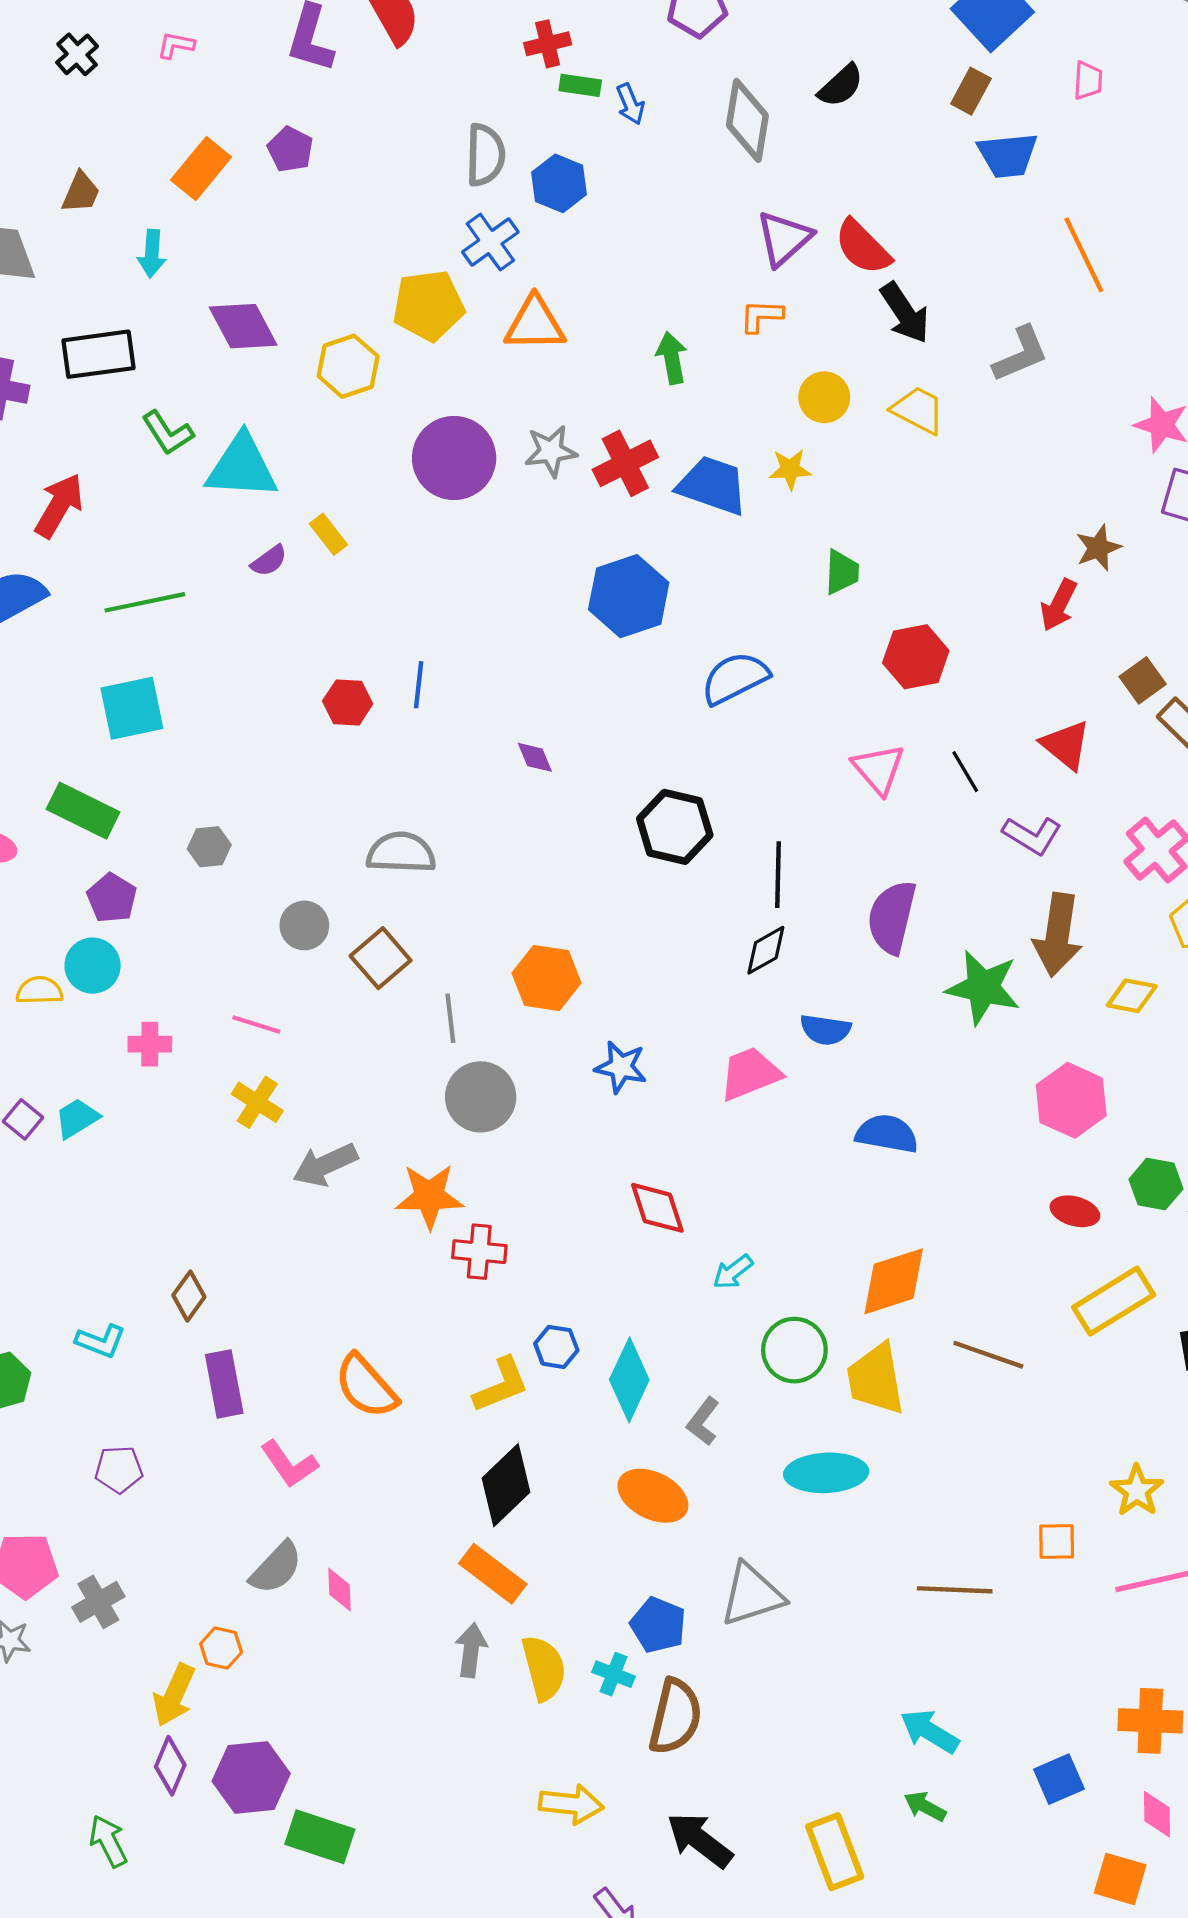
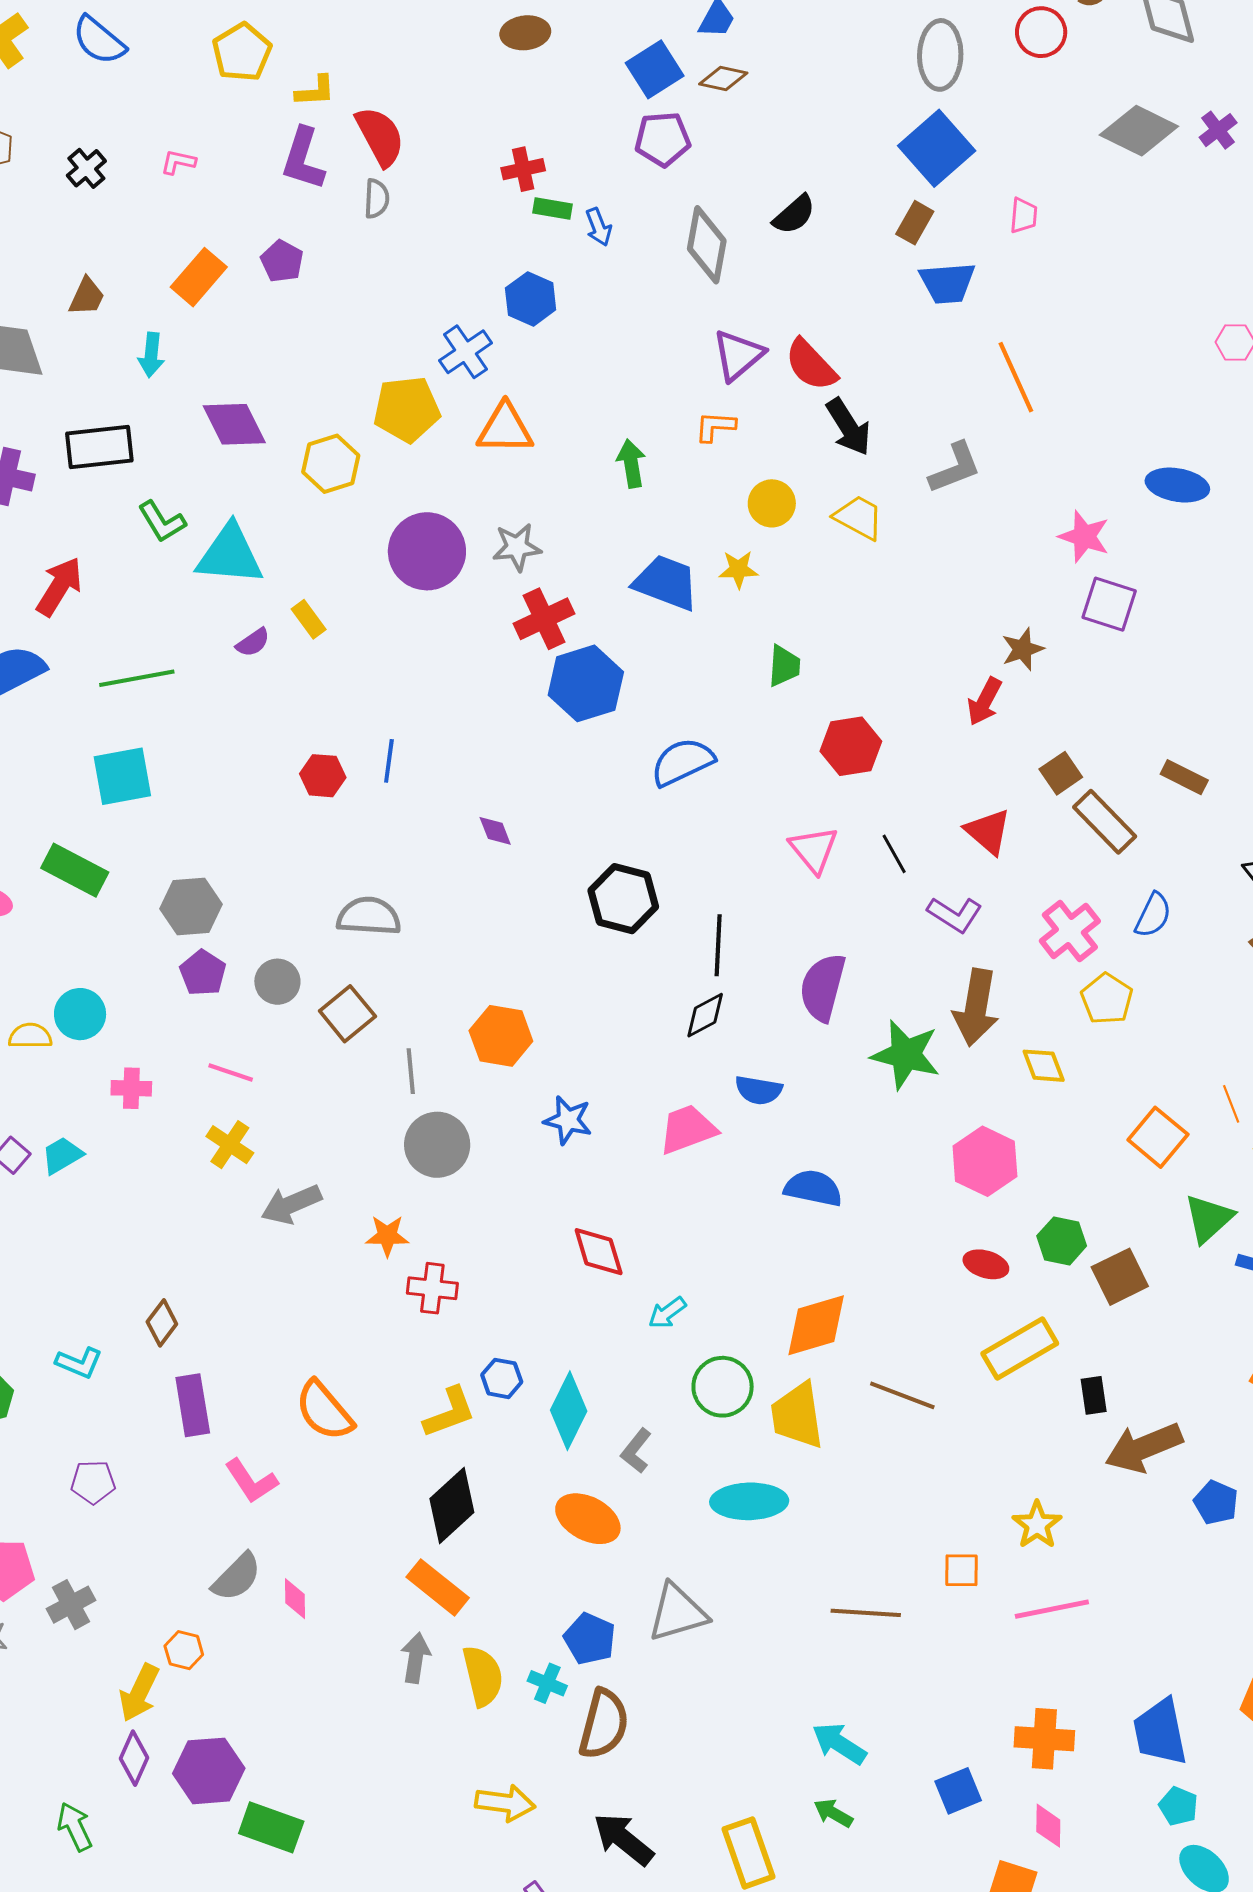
gray semicircle: (485, 155) -> (377, 199), moved, size x0.7
red cross: (625, 463) -> (544, 619), moved
gray hexagon: (209, 847) -> (191, 907), size x1.5
purple pentagon: (112, 898) -> (203, 973), moved
yellow diamond: (1132, 996) -> (1044, 1066), turned 57
orange star: (429, 1196) -> (387, 1236), size x0.7

